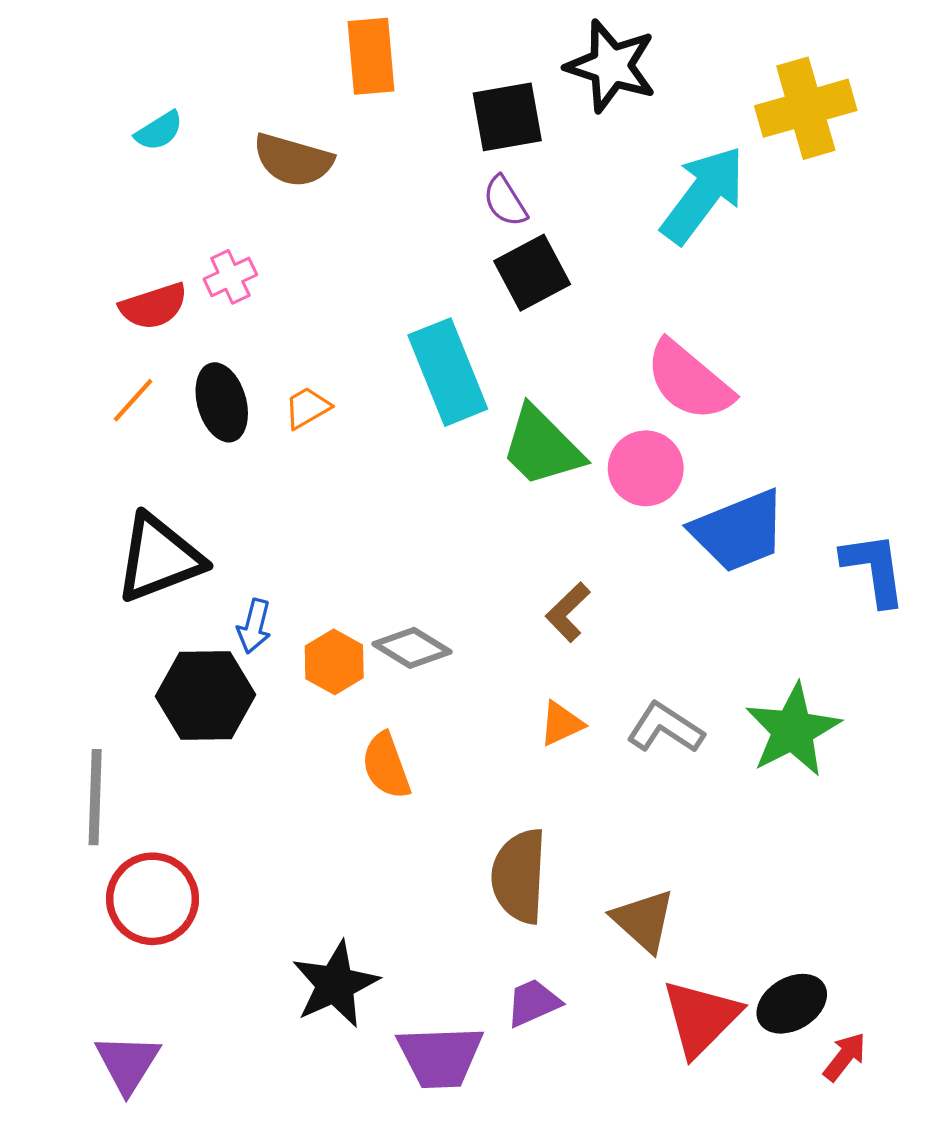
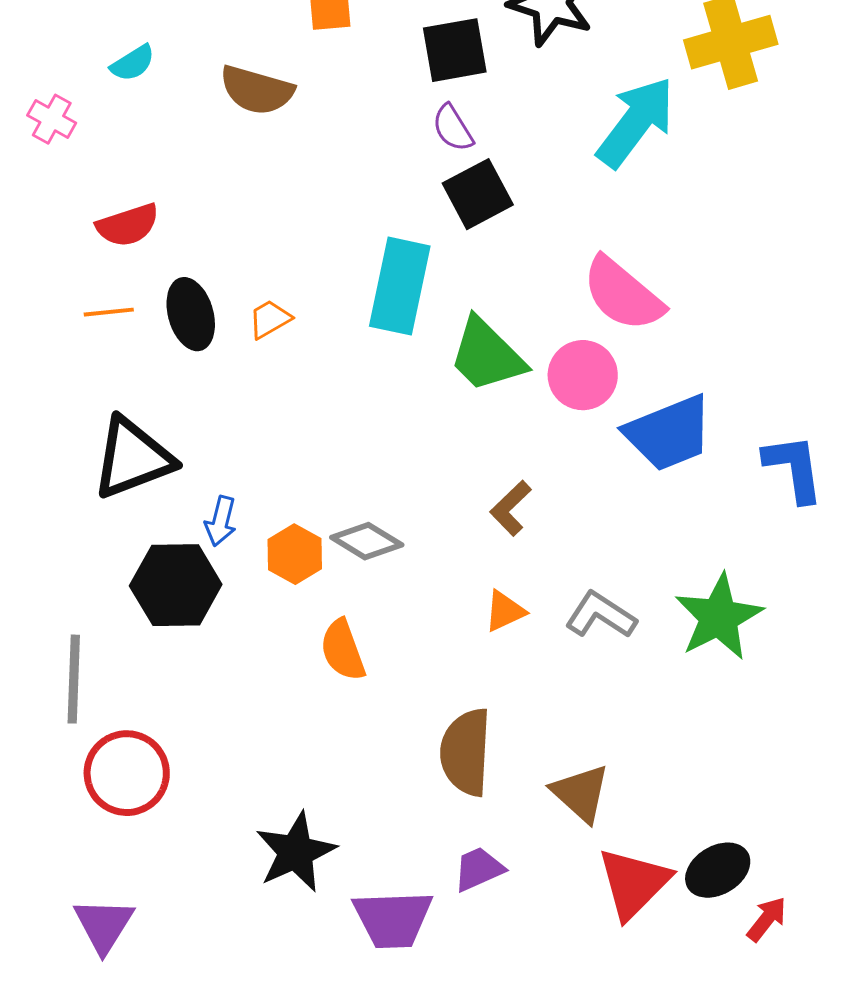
pink cross: (230, 277) -> (52, 119), moved, turned -36
cyan rectangle: (448, 372) -> (400, 286), turned 34
orange line: (133, 400) -> (109, 312), turned 42

